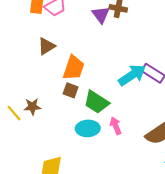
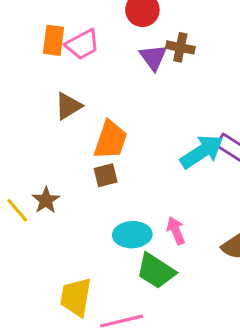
brown square: (71, 90) -> (106, 175), turned -35
green trapezoid: (96, 102) -> (156, 271), moved
brown star: (32, 107) -> (46, 200), turned -30

